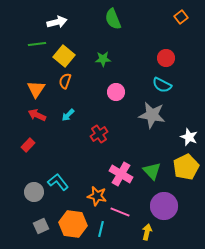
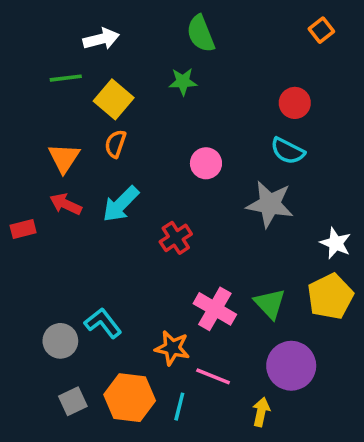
green star: (103, 59) -> (183, 82), moved
cyan arrow: (68, 115) -> (121, 204), size x1.6
red rectangle: (28, 145) -> (23, 229), moved, turned 32

